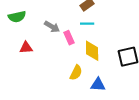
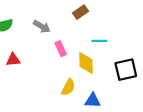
cyan line: (87, 24) -> (99, 41), moved
gray arrow: (52, 27) -> (42, 27), moved

